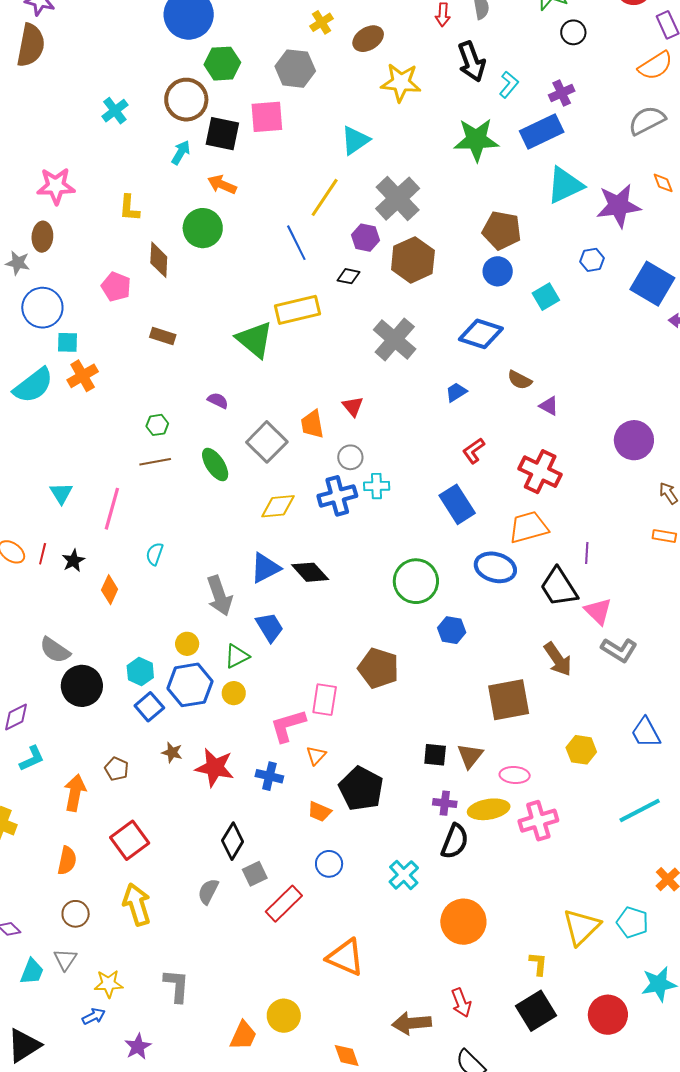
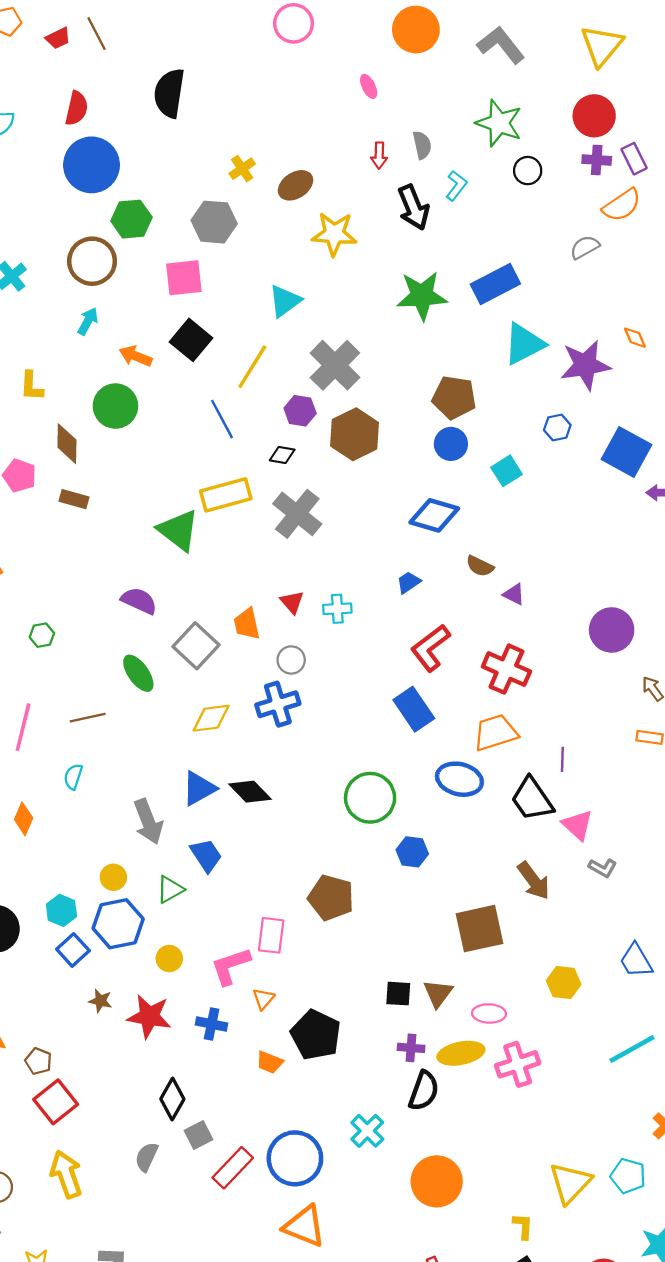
cyan L-shape: (509, 85) -> (456, 186), moved
purple cross: (562, 93) -> (597, 160), moved, turned 30
gray semicircle: (647, 120) -> (585, 247), moved, size x0.7
black square: (222, 134) -> (191, 340), moved, turned 30
brown rectangle: (163, 336) -> (74, 499), moved
gray cross: (395, 339) -> (297, 514), moved
purple semicircle: (218, 401) -> (139, 601), size x1.5
green hexagon: (157, 425) -> (42, 635), moved
red L-shape: (474, 451) -> (430, 648), size x1.6
brown line: (155, 462) -> (88, 718), moved
cyan cross: (377, 486) -> (337, 609), moved
gray L-shape: (619, 650) -> (603, 868), size x0.7
yellow circle: (234, 693) -> (169, 959), moved
brown pentagon: (117, 769) -> (38, 1061), moved
blue circle: (329, 864) -> (295, 1158), moved, size x1.8

